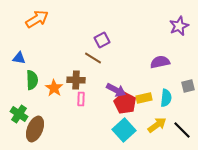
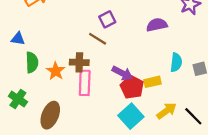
purple semicircle: (160, 62) -> (157, 25), moved
cyan semicircle: (166, 98) -> (176, 62), moved
pink rectangle: (81, 99) -> (85, 83), size x1.6
brown ellipse: (35, 129) -> (50, 115), moved

